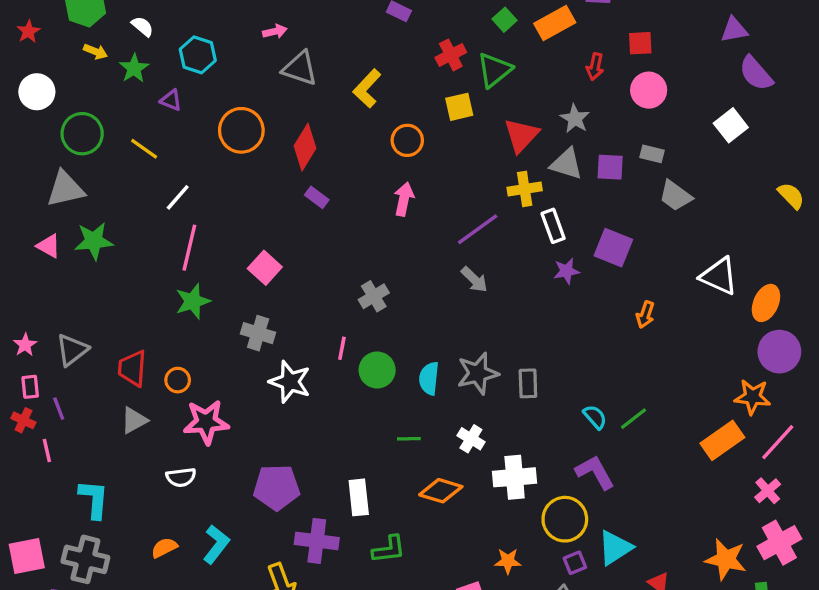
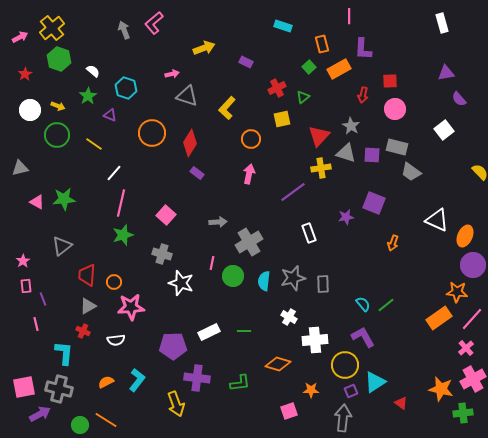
yellow arrow: (96, 52) -> (58, 106), moved
green triangle: (494, 70) -> (303, 97), size x0.6
purple semicircle: (756, 73) -> (459, 99), size x0.7
gray rectangle: (652, 154) -> (397, 147), size x1.5
gray triangle: (65, 189) -> (20, 168), moved, size x0.7
white rectangle: (553, 226) -> (309, 233), moved
gray arrow: (474, 279) -> (218, 222), moved, turned -48
gray cross: (374, 296) -> (249, 242), moved, size x1.5
gray triangle: (72, 350) -> (62, 246), moved
red cross: (23, 420) -> (83, 331), moved
green line: (409, 439) -> (244, 331), moved
orange diamond: (441, 491) -> (278, 364), moved
white rectangle: (359, 497) -> (209, 332), moved, turned 70

